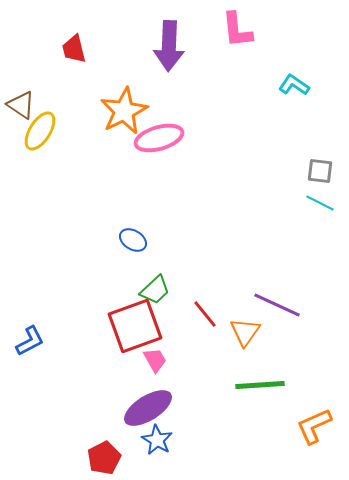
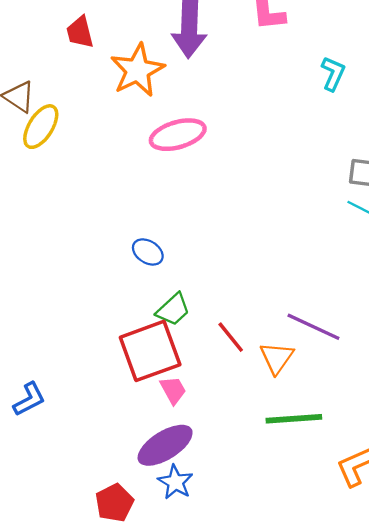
cyan L-shape: (294, 85) -> (333, 74), turned 80
orange star: (124, 111) -> (137, 70), moved
blue L-shape: (30, 341) -> (29, 399), moved

